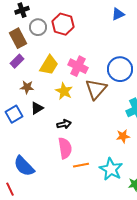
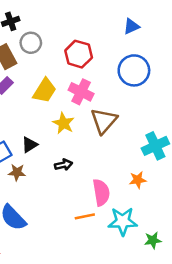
red hexagon: (63, 24) -> (79, 54), moved
blue circle: (120, 69) -> (134, 70), moved
brown star: (27, 87) -> (17, 172), moved
pink semicircle: (65, 148) -> (101, 192), moved
cyan star: (111, 169) -> (123, 221), turned -30

